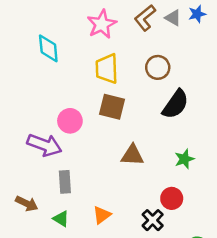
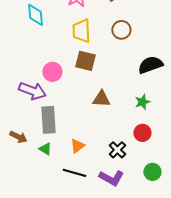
black semicircle: (176, 104) -> (150, 65), moved, turned -145
gray rectangle: (65, 182) -> (48, 120), size x1.5
red circle: (172, 198) -> (142, 133), moved

